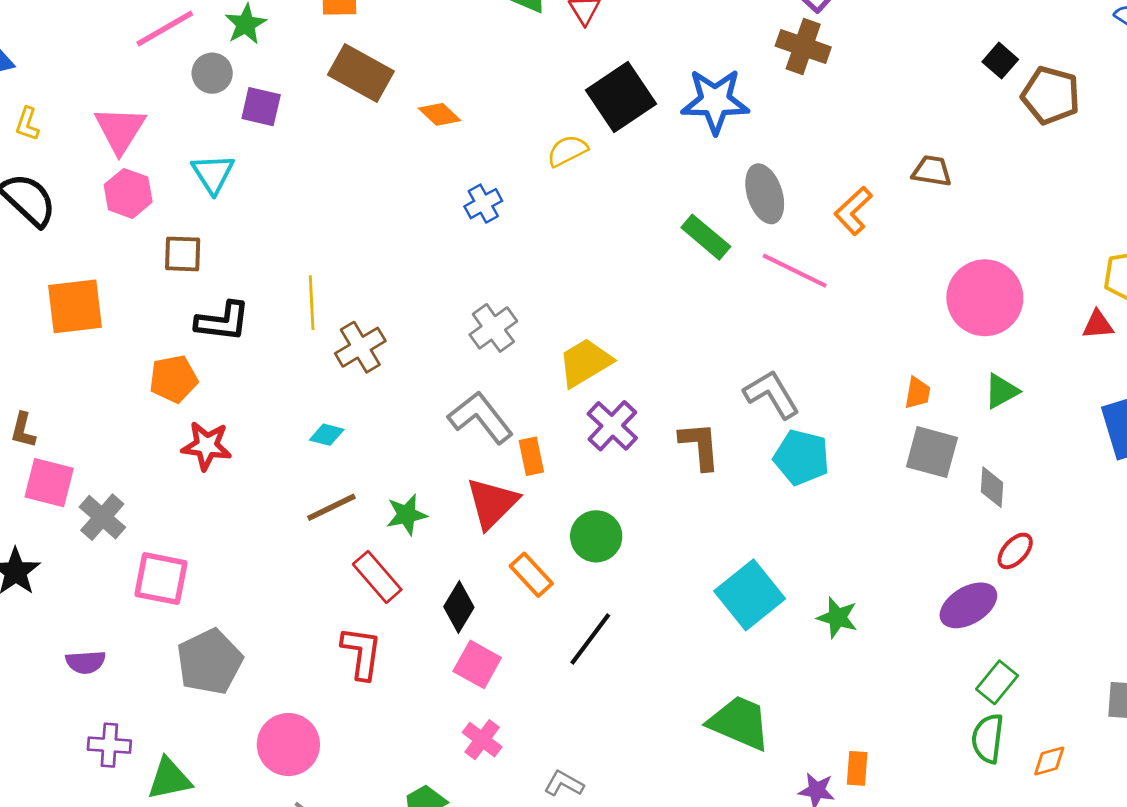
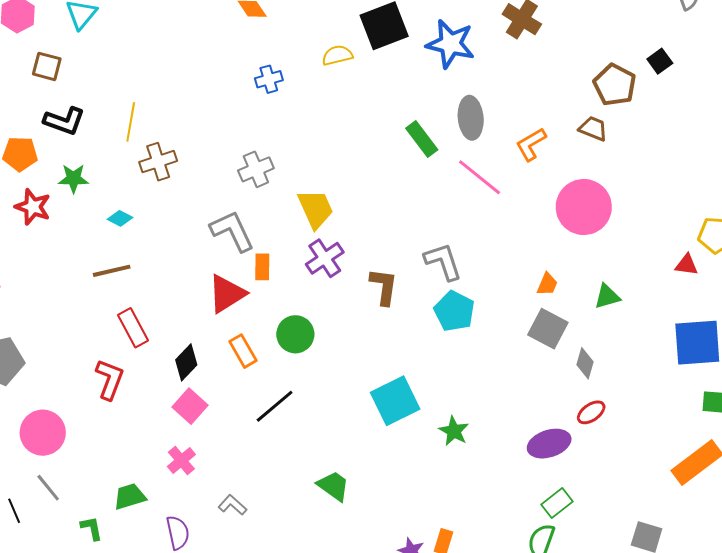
brown pentagon: (1051, 95) -> (615, 85), moved
pink circle: (985, 298) -> (584, 207), moved
yellow trapezoid: (585, 363) -> (316, 209), turned 84
green star: (407, 515) -> (73, 178), moved
green trapezoid: (739, 723) -> (333, 486), moved, size x0.7

